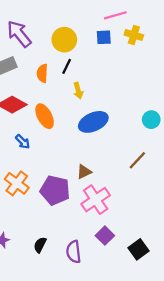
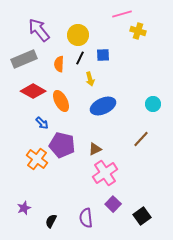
blue square: (104, 37) -> (103, 55), moved
purple pentagon: (55, 190) -> (62, 145), moved
black semicircle: (40, 245) -> (51, 221), moved

